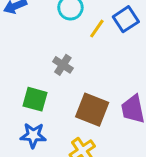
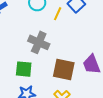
gray cross: (63, 65) -> (39, 42), size x1.5

